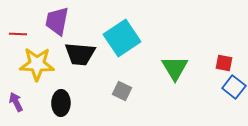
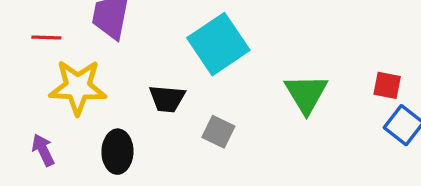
black trapezoid: (80, 54) -> (167, 99), moved, size x0.7

